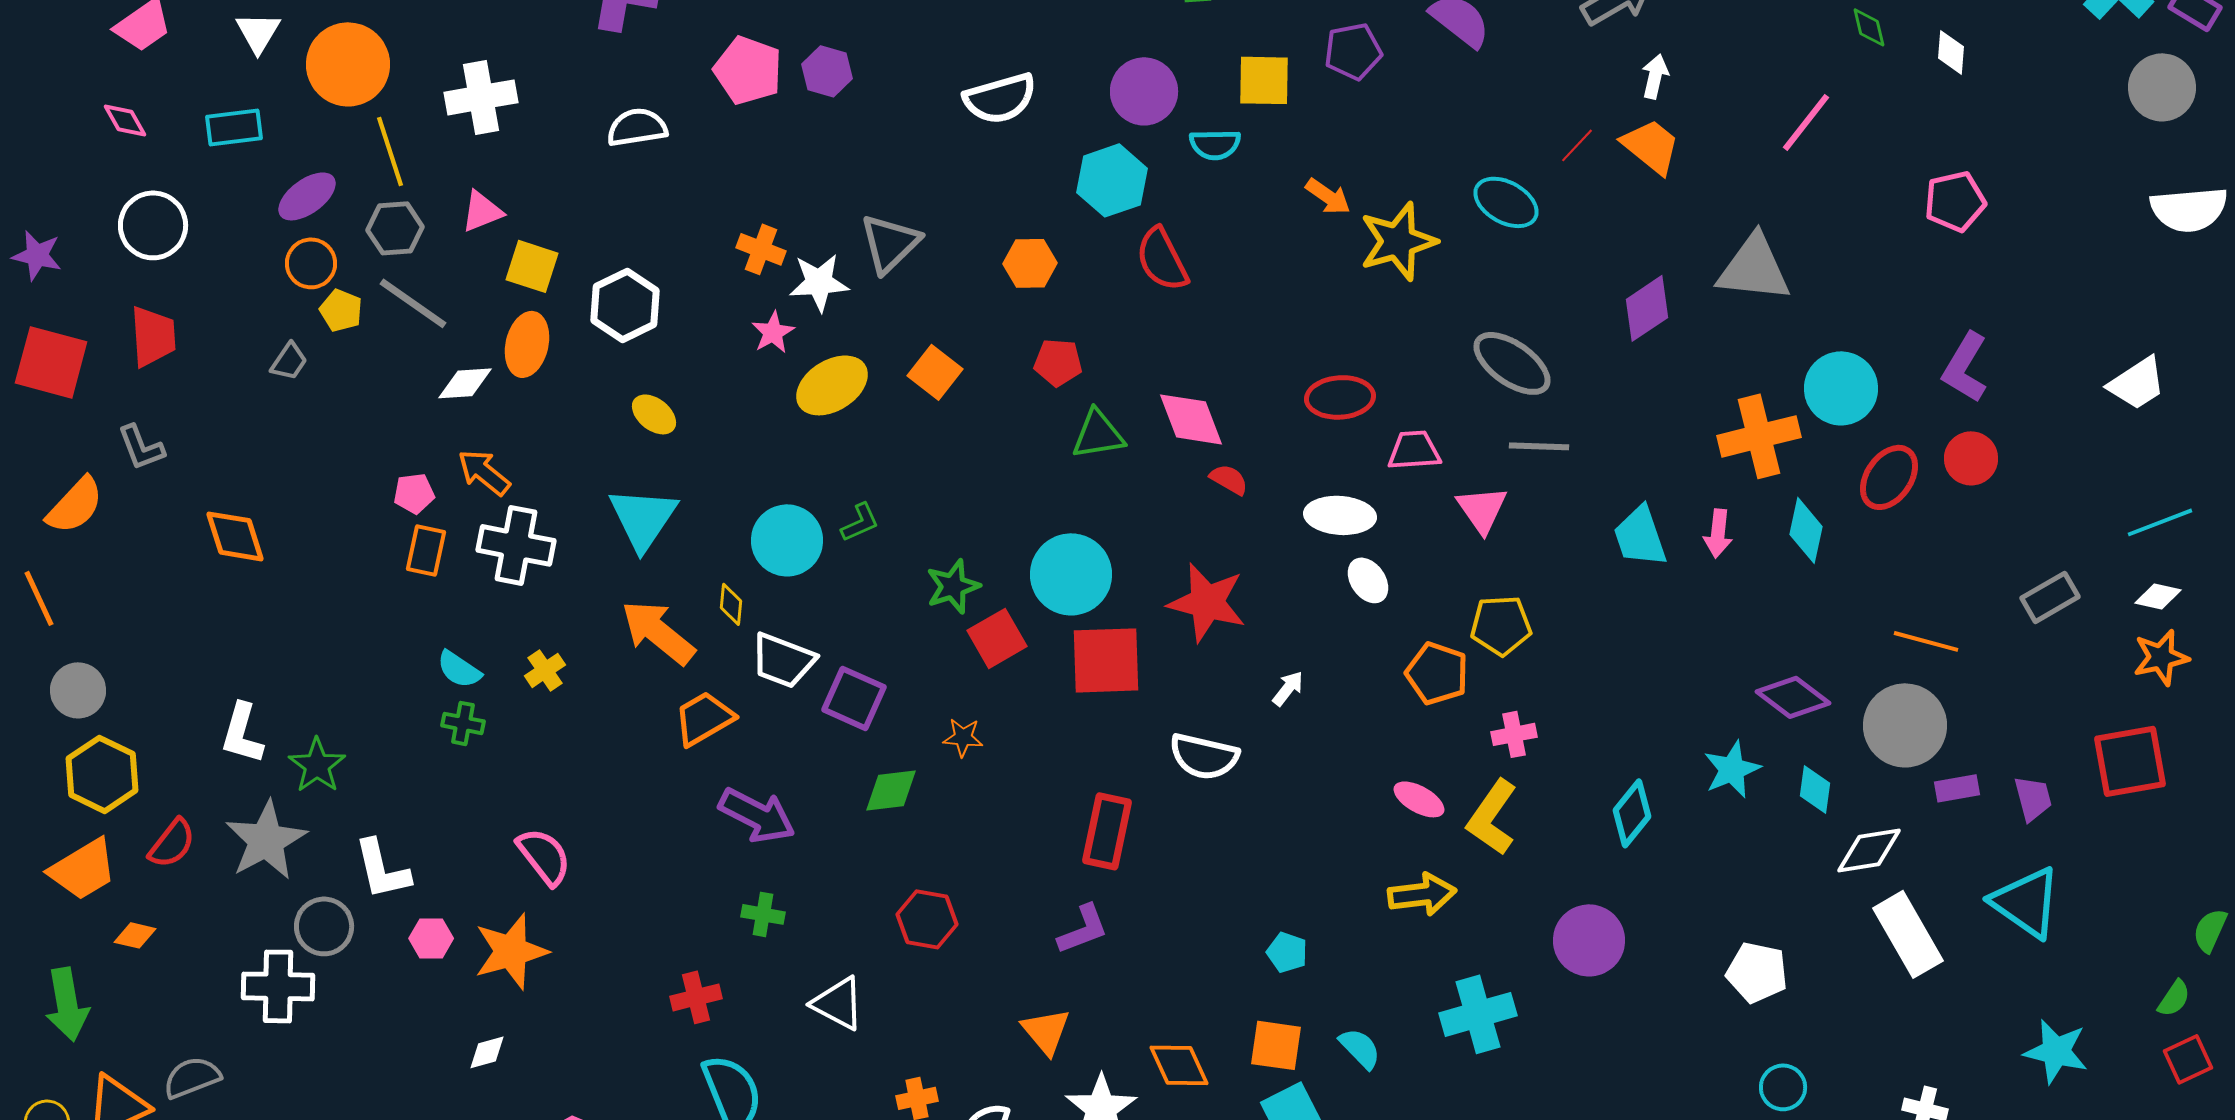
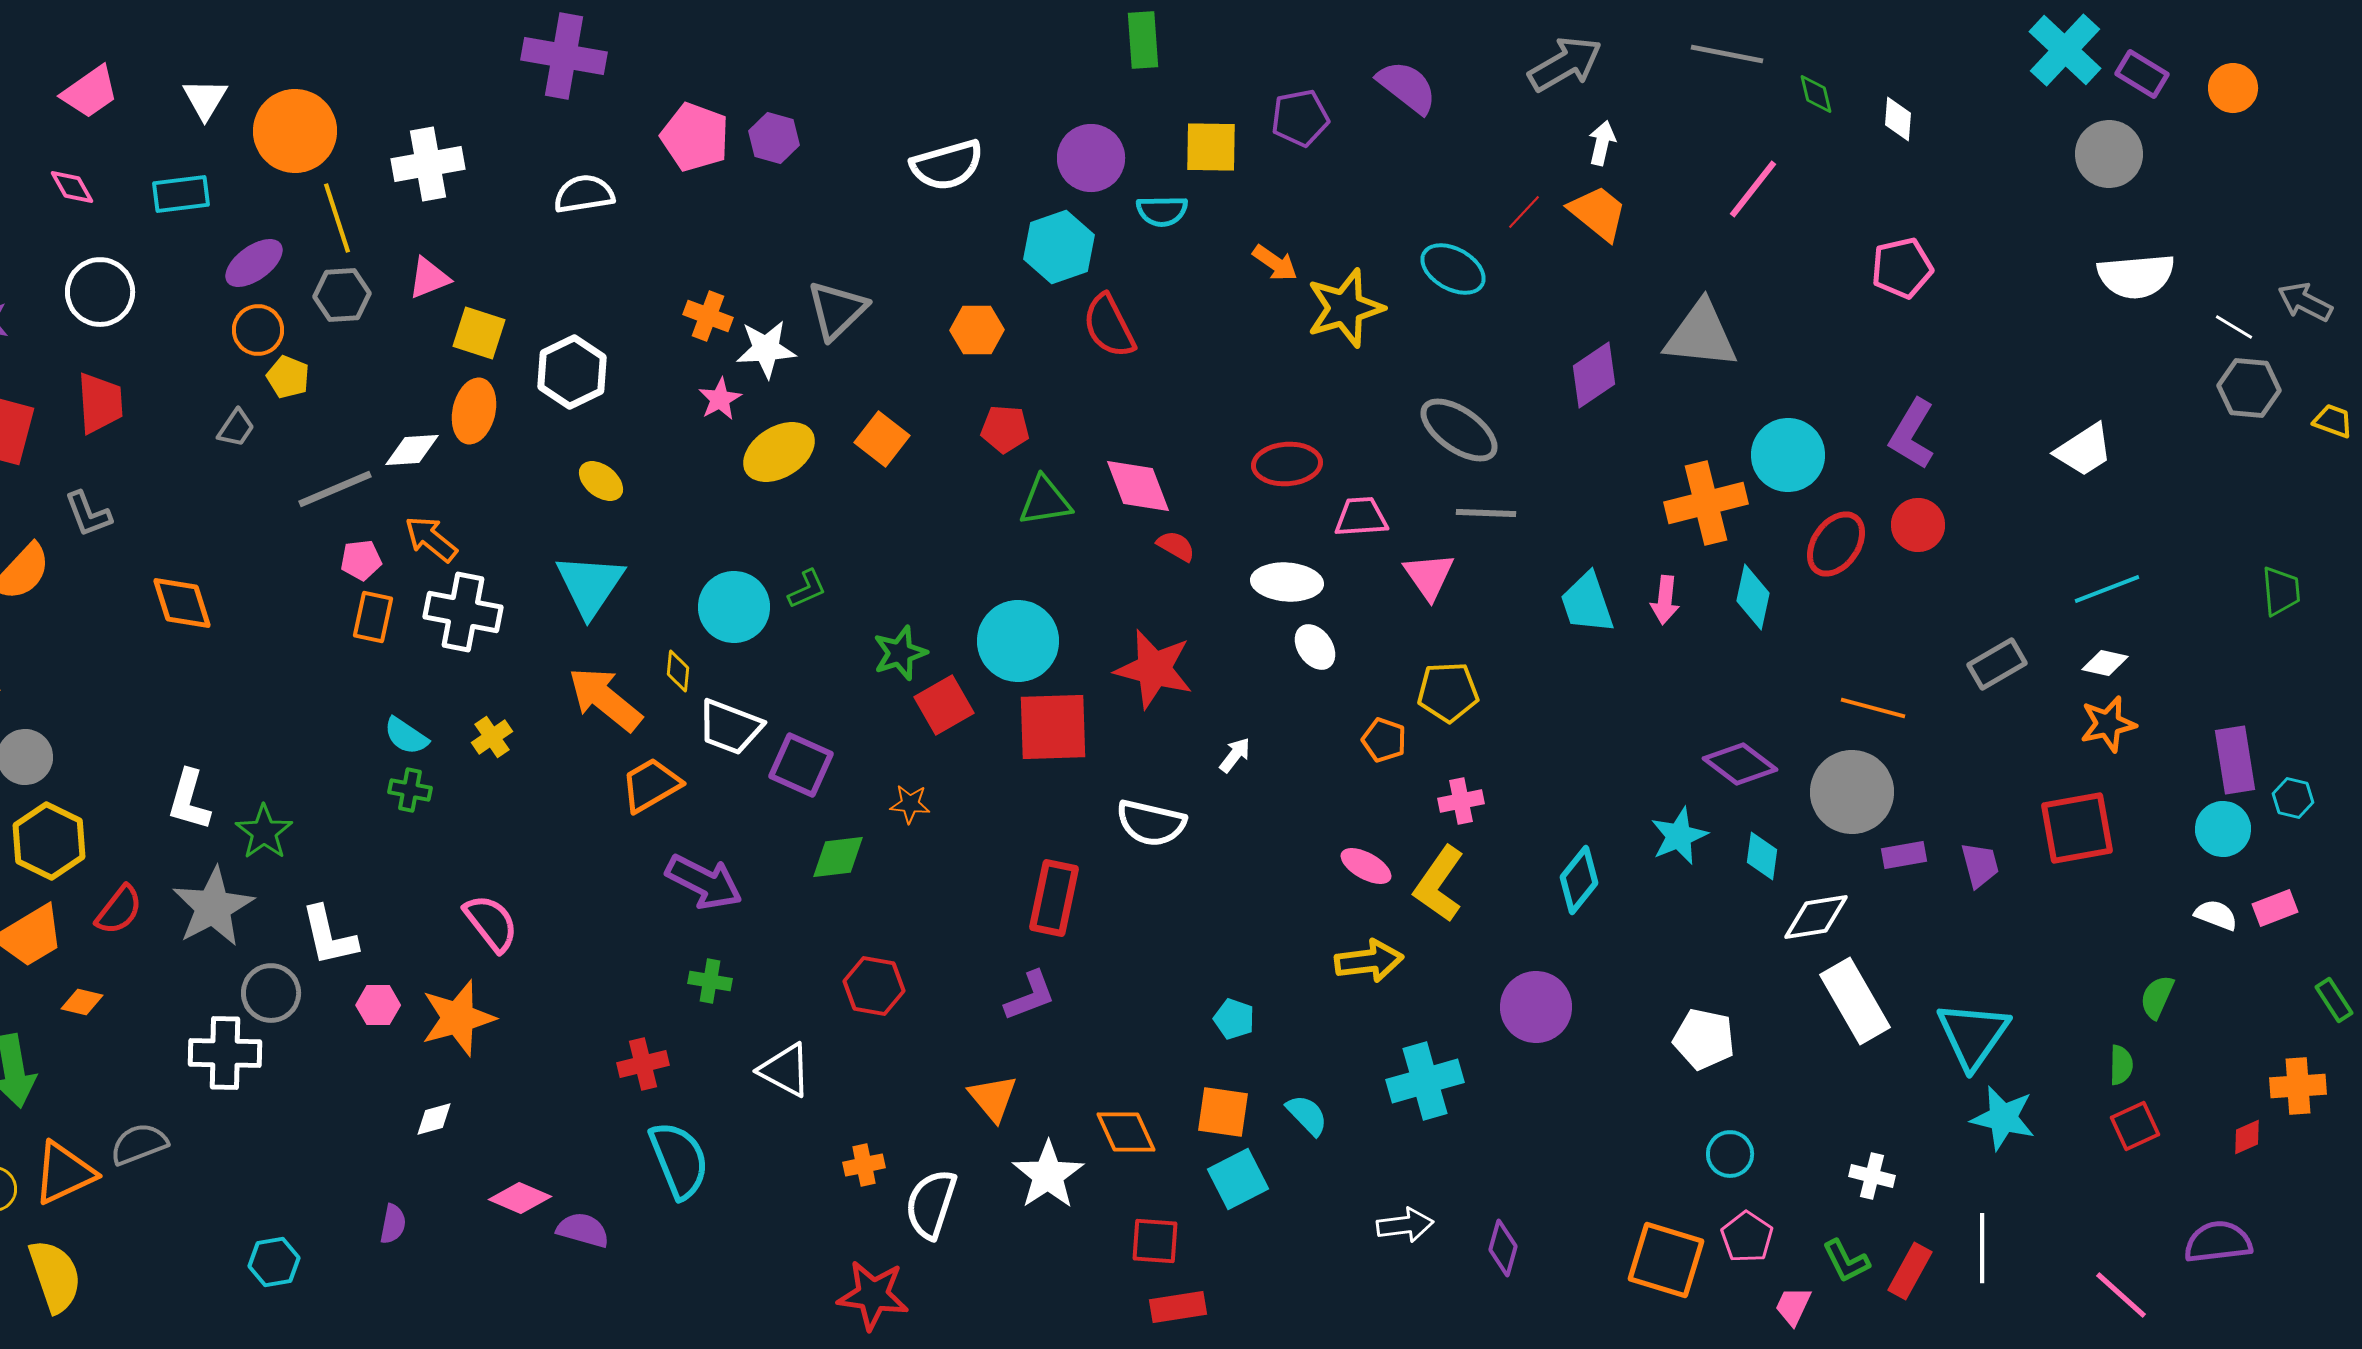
gray line: (413, 303) -> (335, 489), moved, turned -58
orange pentagon: (1437, 673) -> (1384, 740), size x0.7
cyan triangle: (2026, 902) -> (1973, 1035), moved, turned 30
green semicircle: (2174, 998) -> (2121, 1065), turned -33

